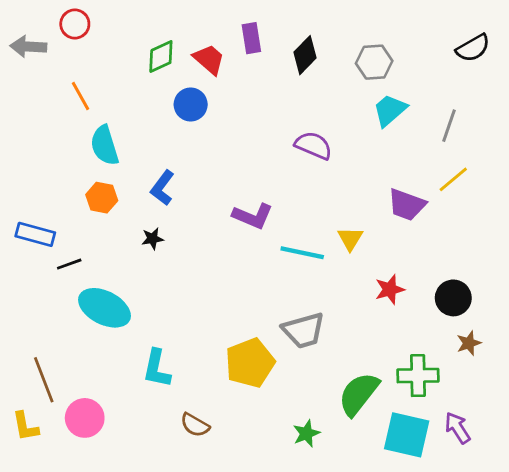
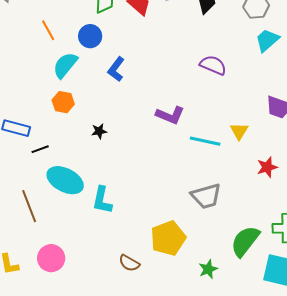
blue circle: (191, 104) -> (90, 36), moved
cyan semicircle: (104, 145) -> (65, 65), turned 56
blue L-shape: (162, 188) -> (116, 69), moved
yellow pentagon: (250, 363) -> (168, 238), moved
cyan L-shape: (157, 369) -> (102, 200), moved
brown line: (44, 380) -> (29, 206), moved

